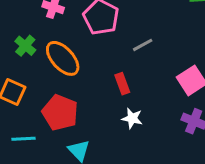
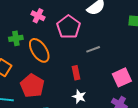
green cross: (25, 46) -> (16, 38), turned 32

